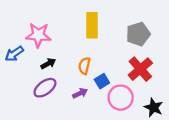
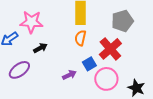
orange semicircle: (84, 66) -> (80, 38), moved
red cross: (140, 69) -> (110, 49), moved
purple ellipse: (45, 88) -> (19, 70), moved

